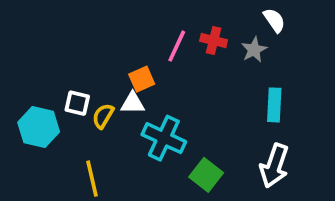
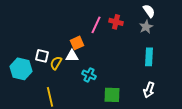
gray star: (254, 50) -> (146, 27), moved
cyan cross: (164, 138) -> (89, 75), size x0.6
white arrow: (274, 166) -> (149, 90), size x0.7
green square: (206, 175) -> (112, 95), turned -36

